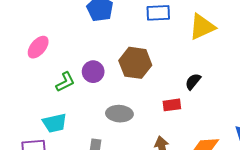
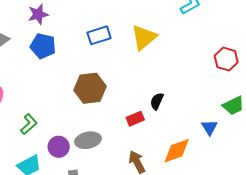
purple circle: (93, 72) -> (59, 147), moved
black semicircle: (193, 81) -> (157, 101), moved

